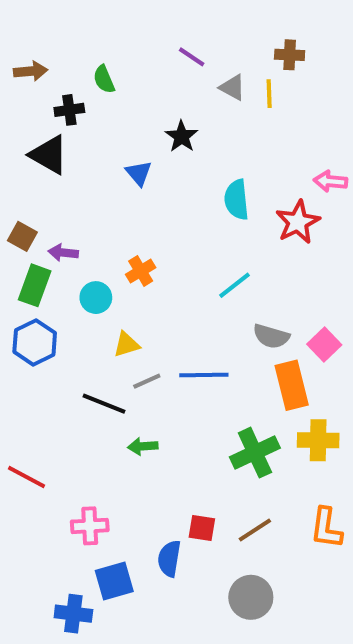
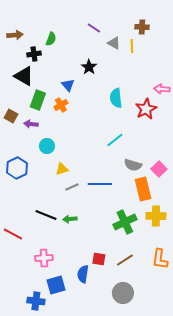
green semicircle: (104, 79) -> (51, 39), turned -136
orange cross: (141, 271) -> (61, 105), moved
green rectangle: (35, 285) -> (38, 100), moved
black line: (104, 404) -> (46, 215), moved

